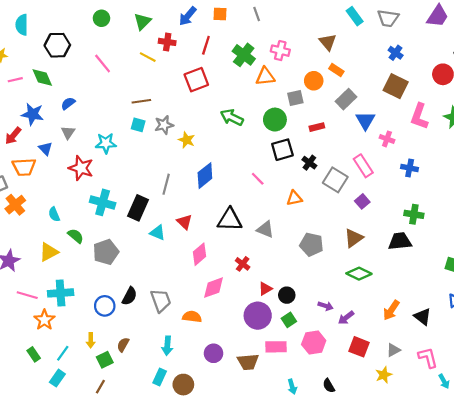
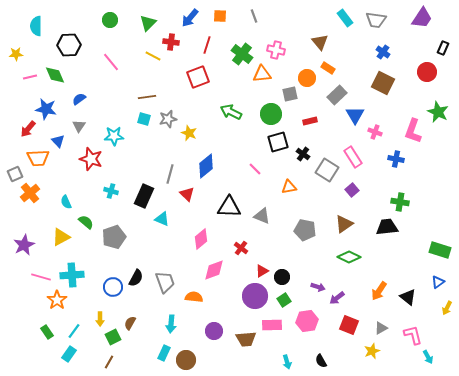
pink L-shape: (419, 116) -> (413, 131), moved
cyan cross: (103, 202) -> (111, 191), size x0.6
red triangle: (184, 222) -> (187, 194), moved

